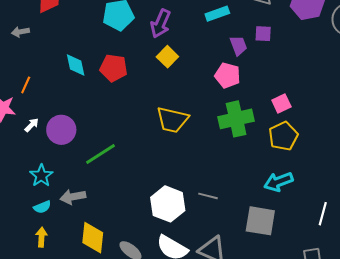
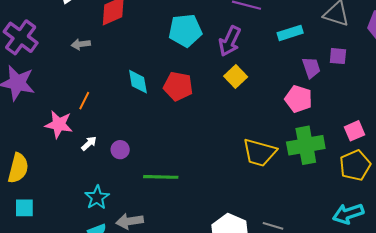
yellow trapezoid: (172, 120) -> (259, 153), moved
purple circle: (61, 130) -> (120, 150), size x0.6
green line: (101, 154) -> (161, 177), turned 32

